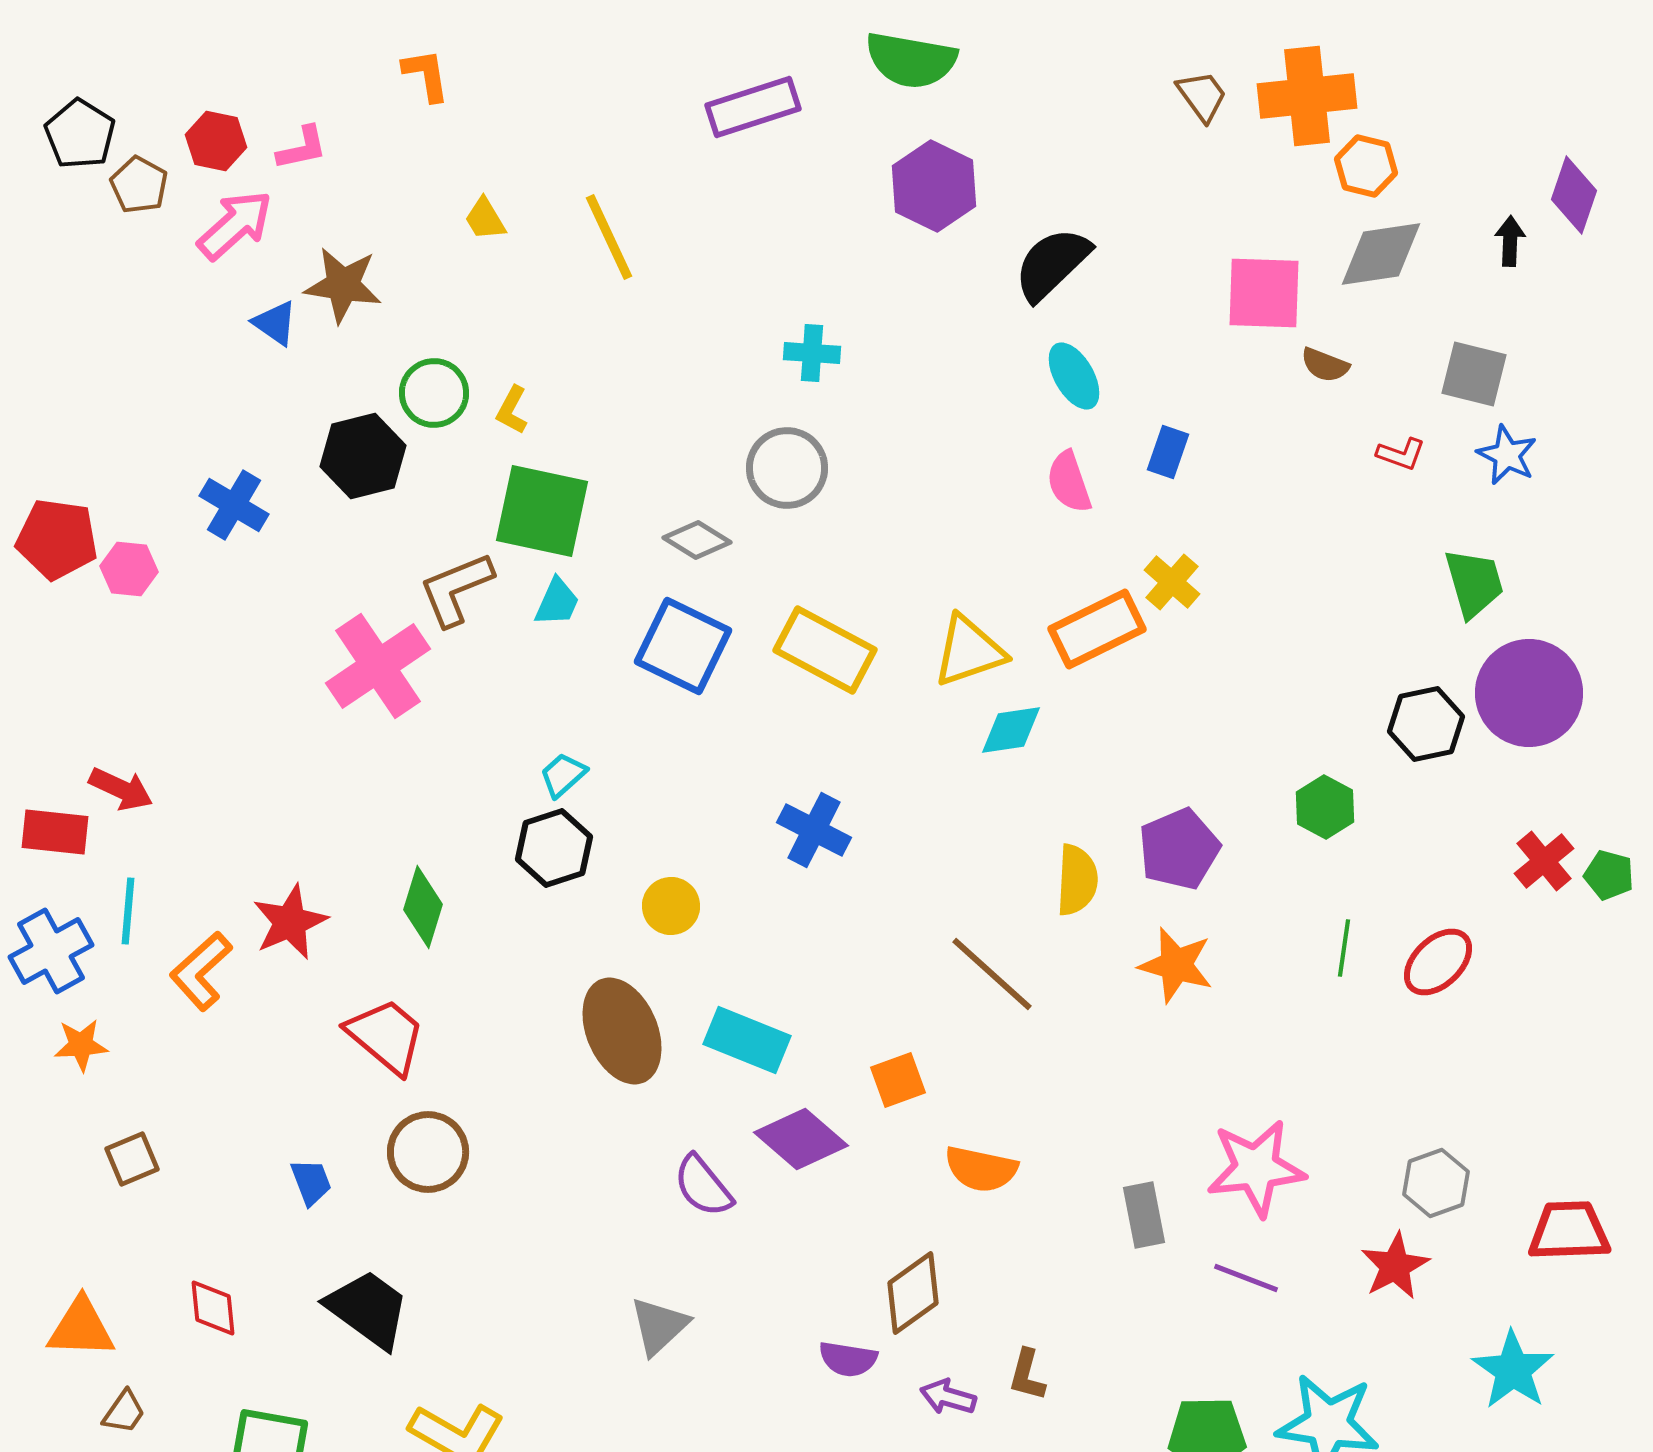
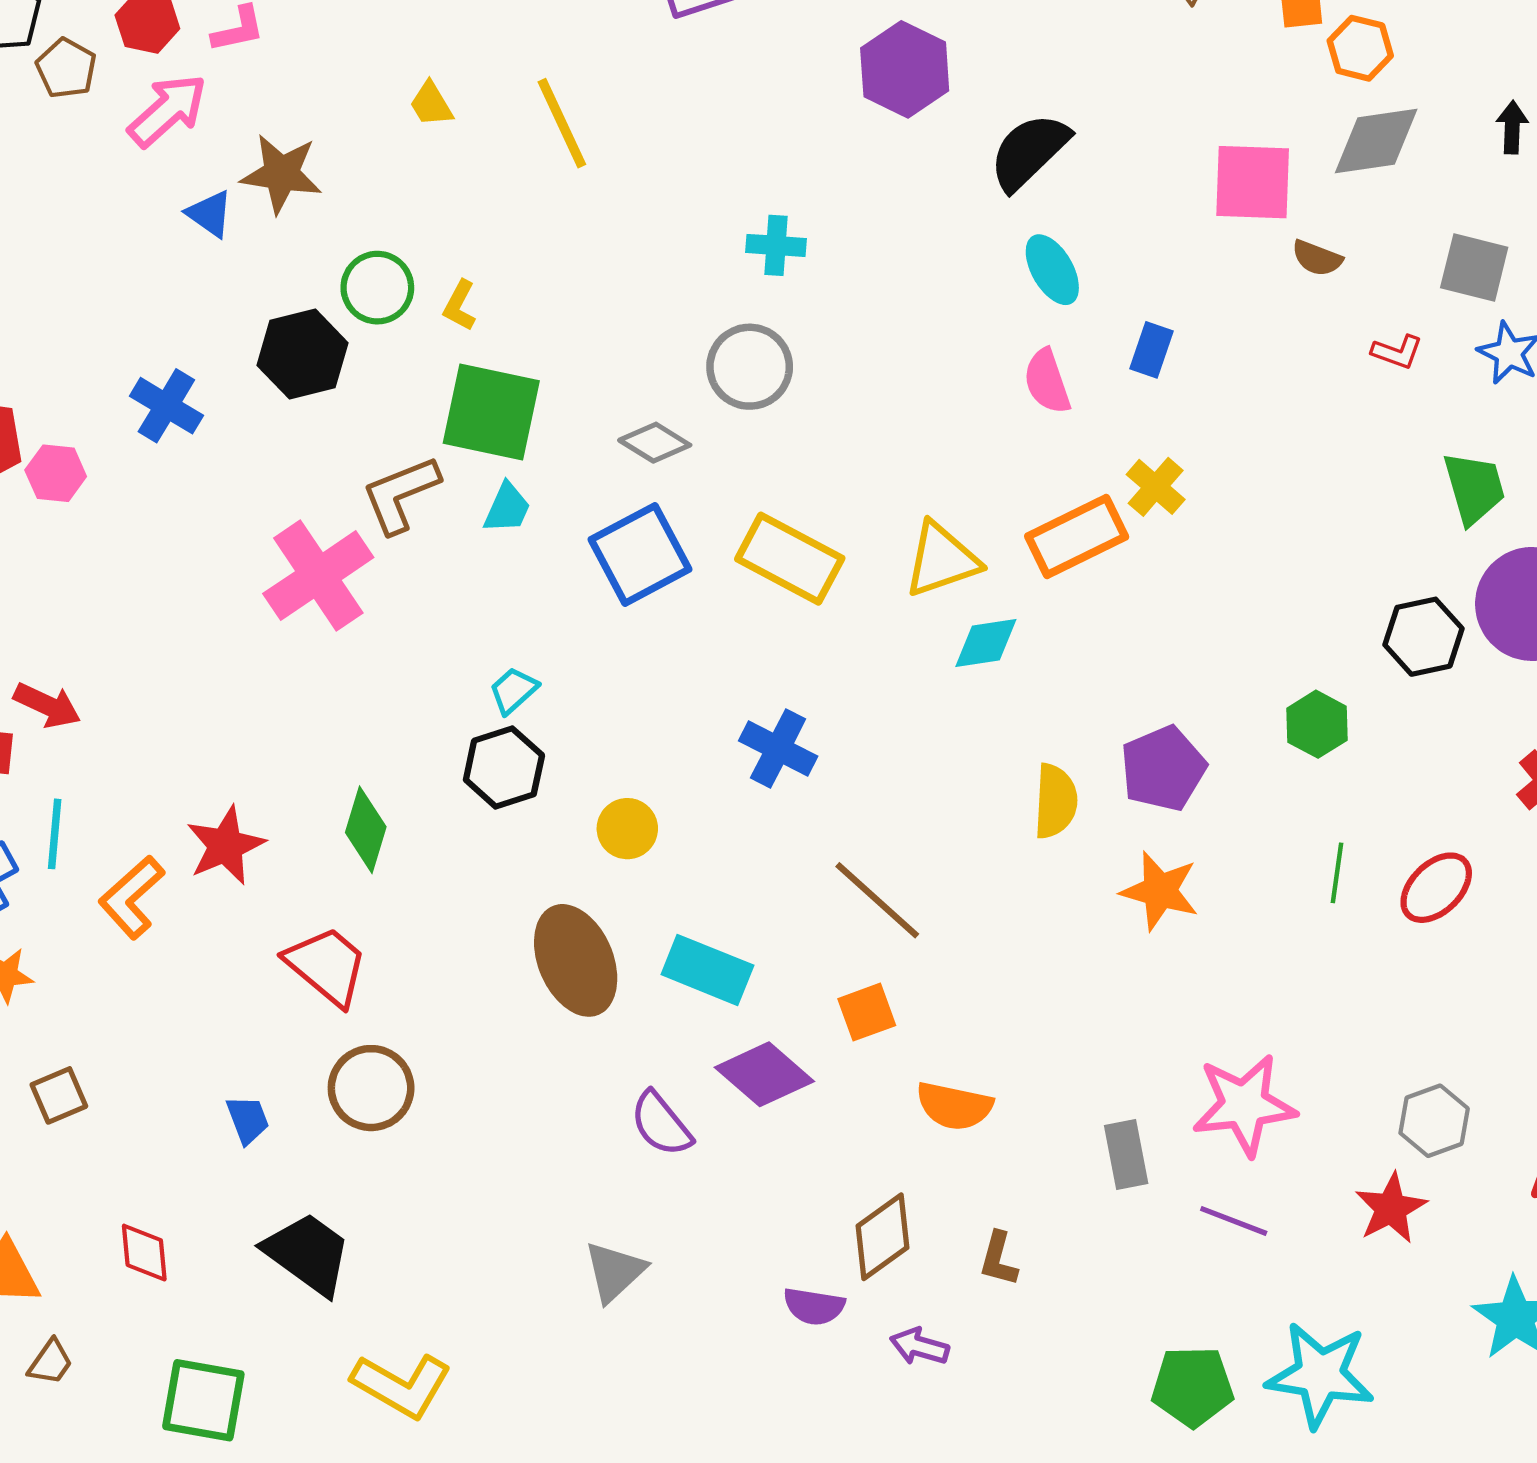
blue square: (683, 646) -> (640, 554), turned 36
brown line: (992, 974) -> (877, 900), moved
brown L-shape: (1027, 1375) -> (999, 1259), moved

